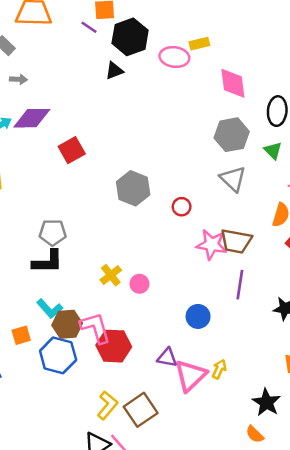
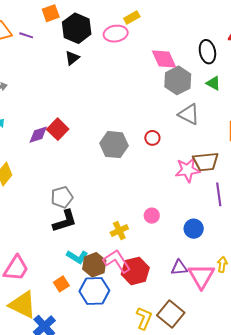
purple line: (89, 27) -> (26, 35), moved
pink diamond: (233, 83) -> (164, 59), moved
purple diamond: (32, 118) -> (38, 135), moved, size x0.7
red circle: (182, 207) -> (152, 138), moved
yellow cross: (111, 275) -> (119, 231), moved, turned 30
pink circle: (139, 284) -> (152, 216), moved

